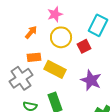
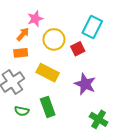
pink star: (55, 14) -> (35, 19), moved
orange rectangle: (34, 57) -> (21, 53), moved

